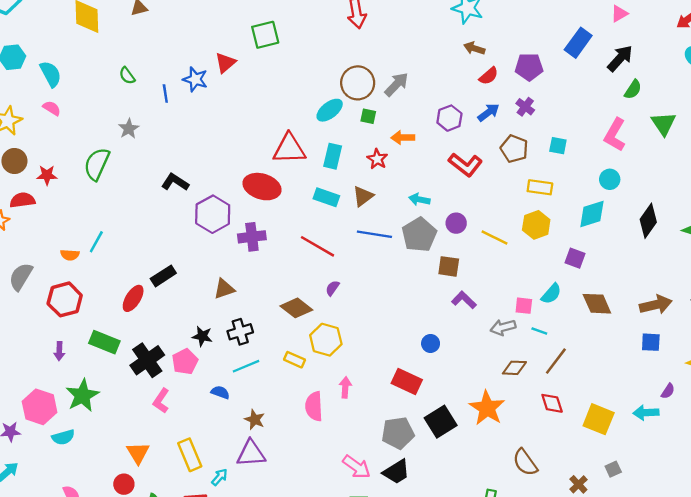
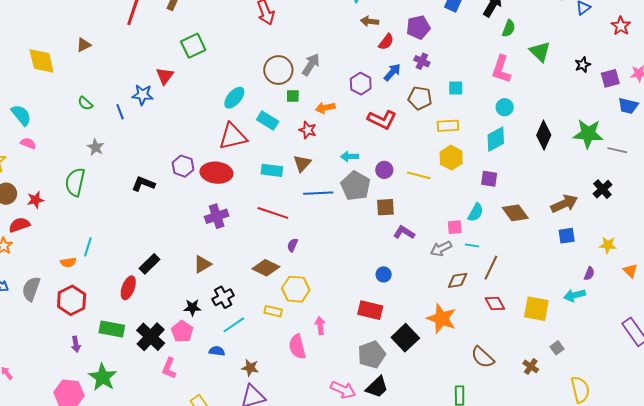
cyan ellipse: (330, 110) -> (234, 98), moved
cyan rectangle: (333, 156) -> (268, 120), moved, turned -60
purple hexagon: (213, 214) -> (183, 166), moved, size x0.7

